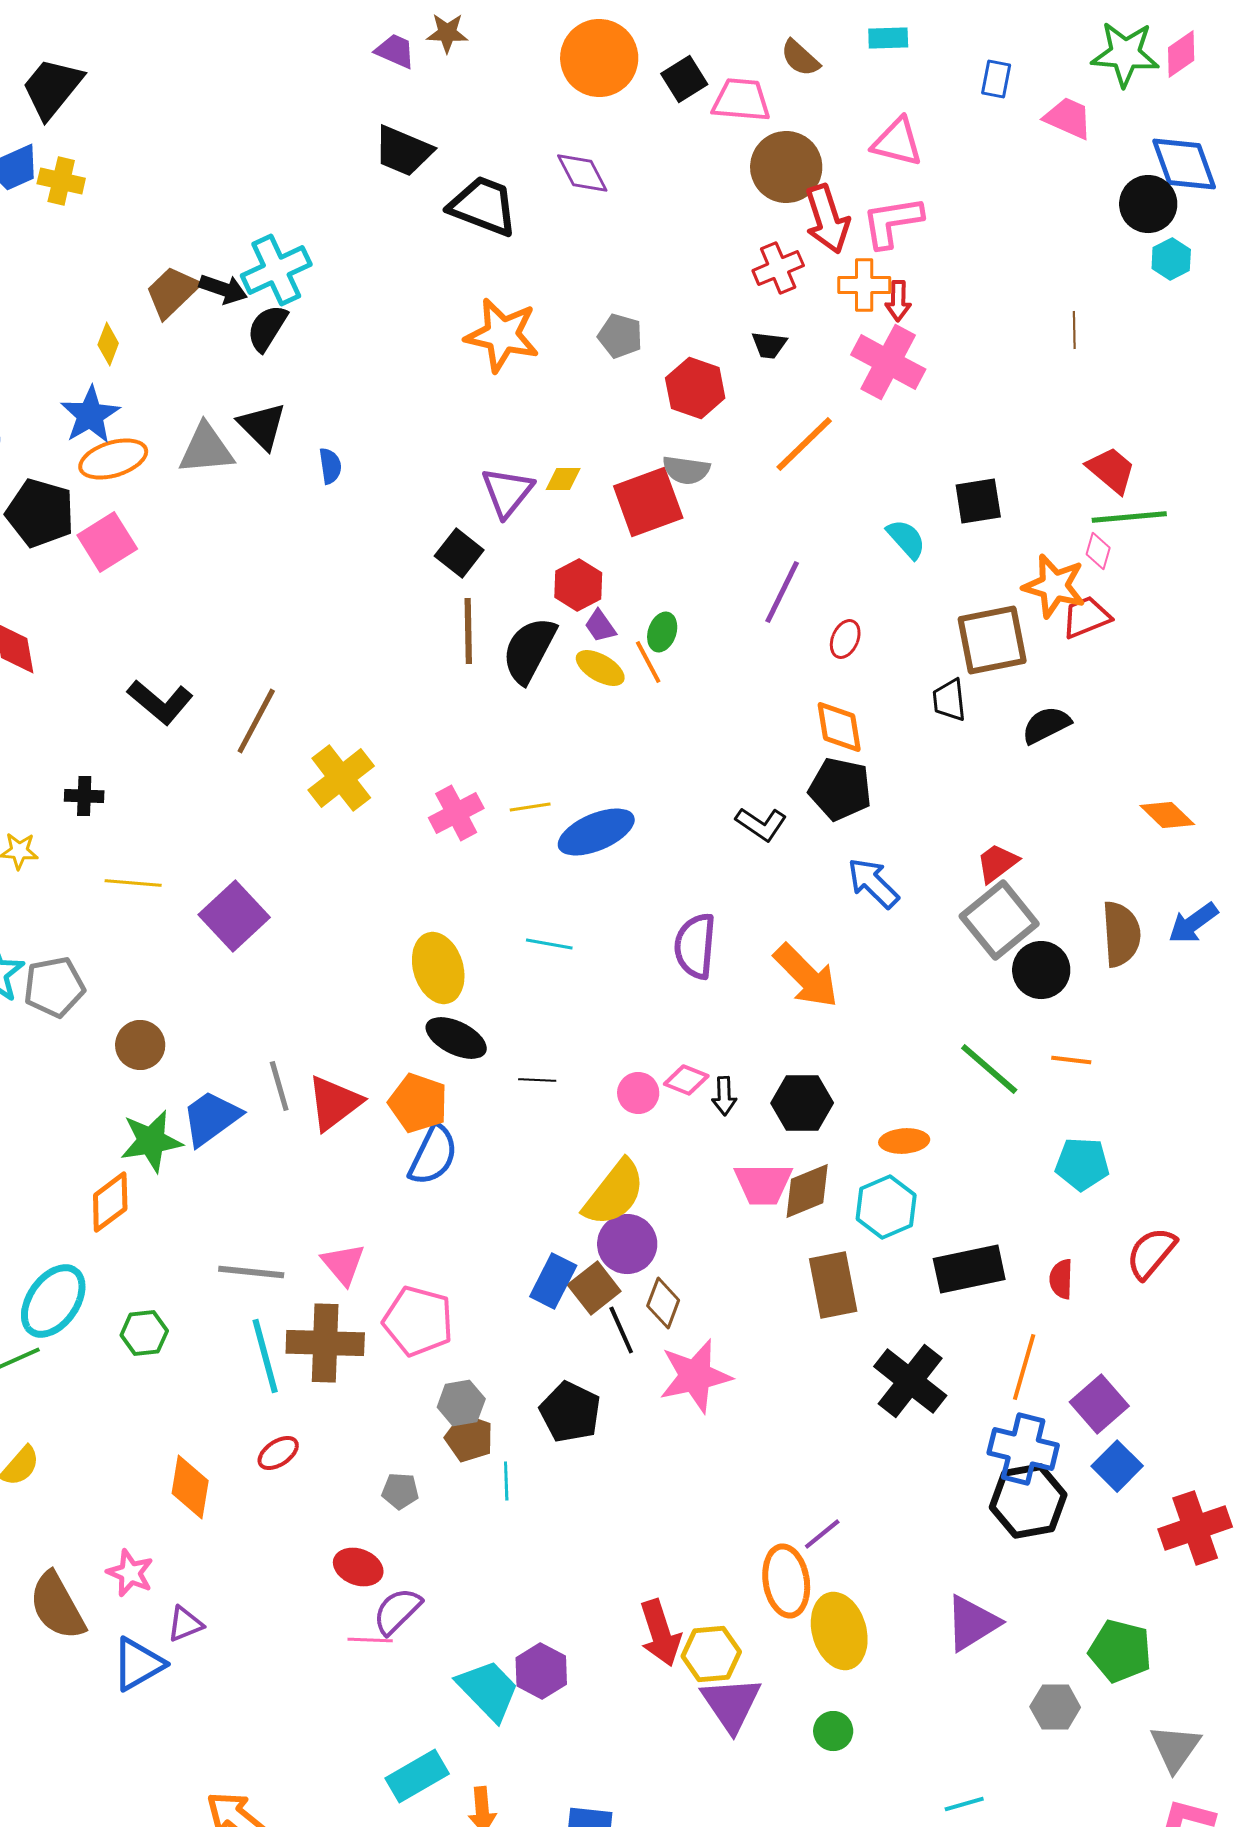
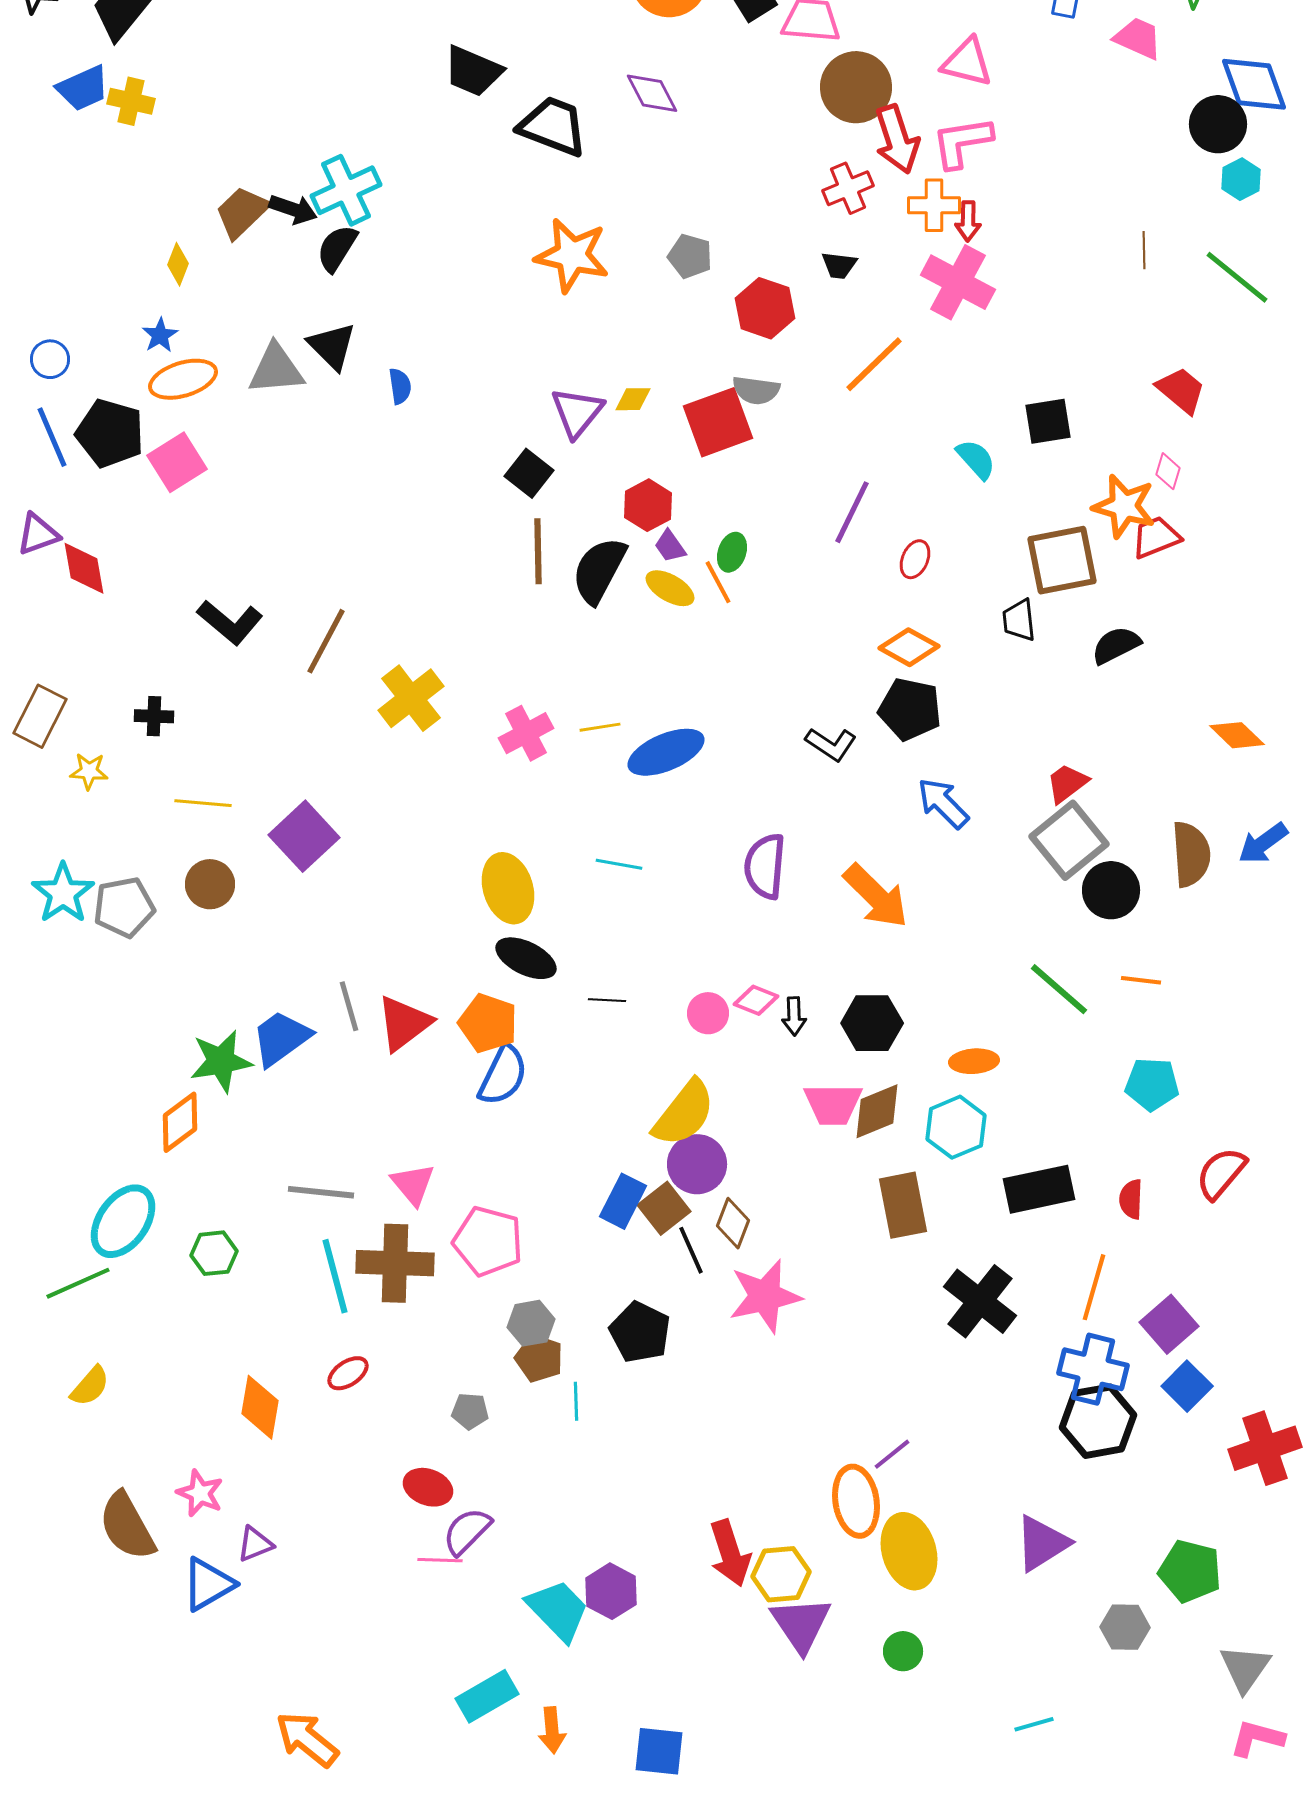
blue star: (90, 415) -> (160, 335), size x0.6
green line: (1129, 517) -> (1237, 277), moved, turned 44
orange diamond: (839, 727) -> (909, 647), turned -52
brown circle: (140, 1045) -> (210, 884), moved

